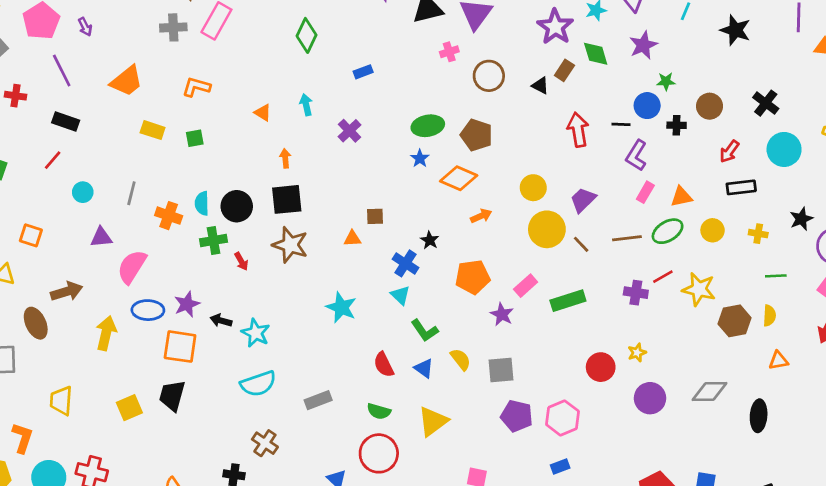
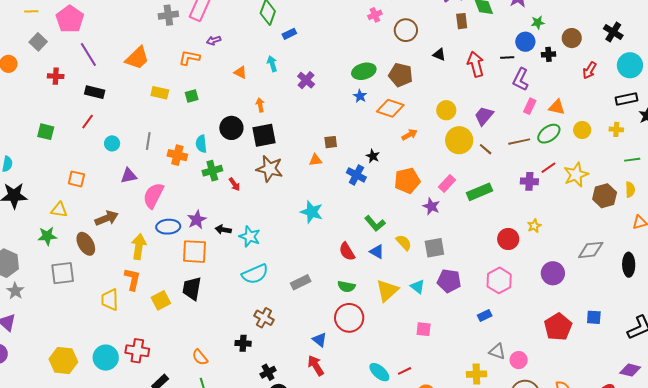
purple arrow: (85, 27) -> (214, 40), moved, turned 104
brown rectangle: (564, 70) -> (462, 21), turned -35
blue rectangle: (363, 72) -> (289, 34), moved
black triangle: (540, 86) -> (439, 55), moved
black rectangle: (741, 187) -> (627, 99), moved
orange triangle: (681, 197) -> (557, 107), turned 30
black circle: (237, 206) -> (231, 128), moved
yellow star: (699, 289) -> (576, 175), turned -30
cyan triangle: (400, 295) -> (418, 287), moved
purple circle: (650, 398) -> (553, 273), moved
pink hexagon: (563, 418) -> (499, 280), moved
orange L-shape: (23, 438) -> (132, 279), moved

